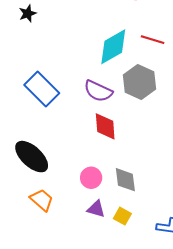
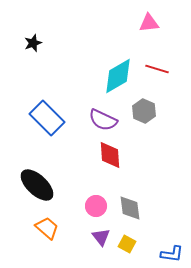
gray hexagon: (139, 82) -> (144, 111), size x0.7
purple triangle: (96, 209) -> (101, 237), turned 36

